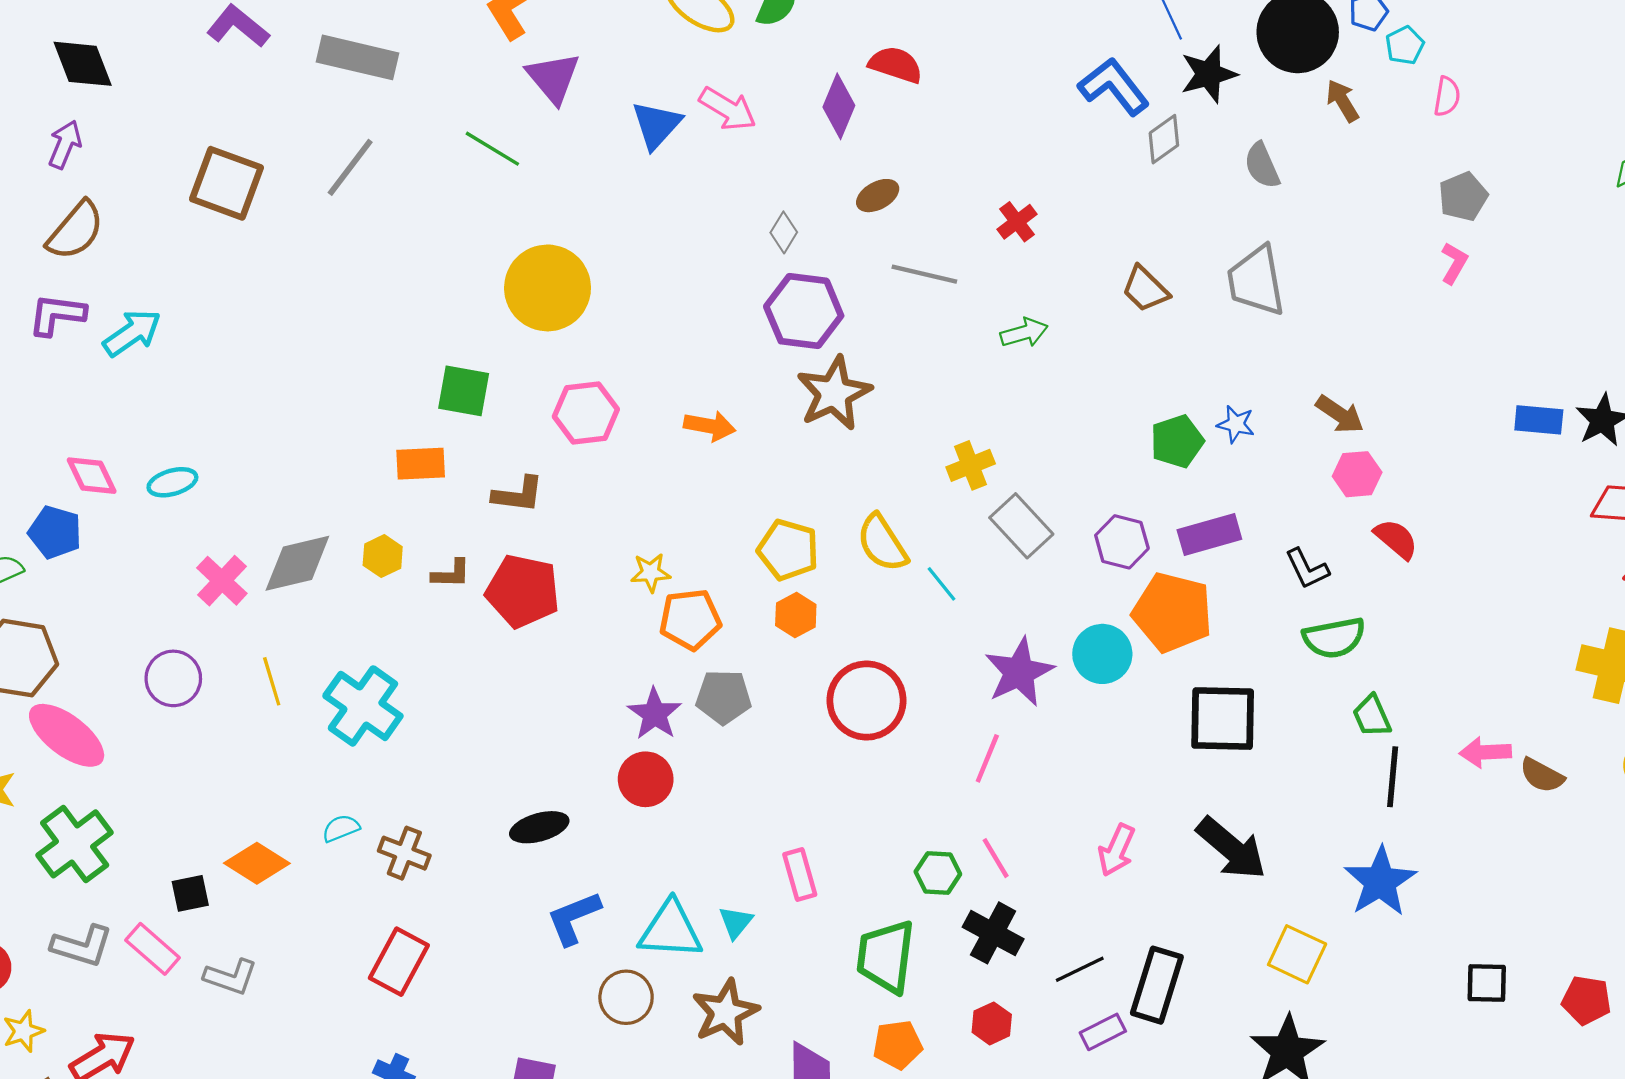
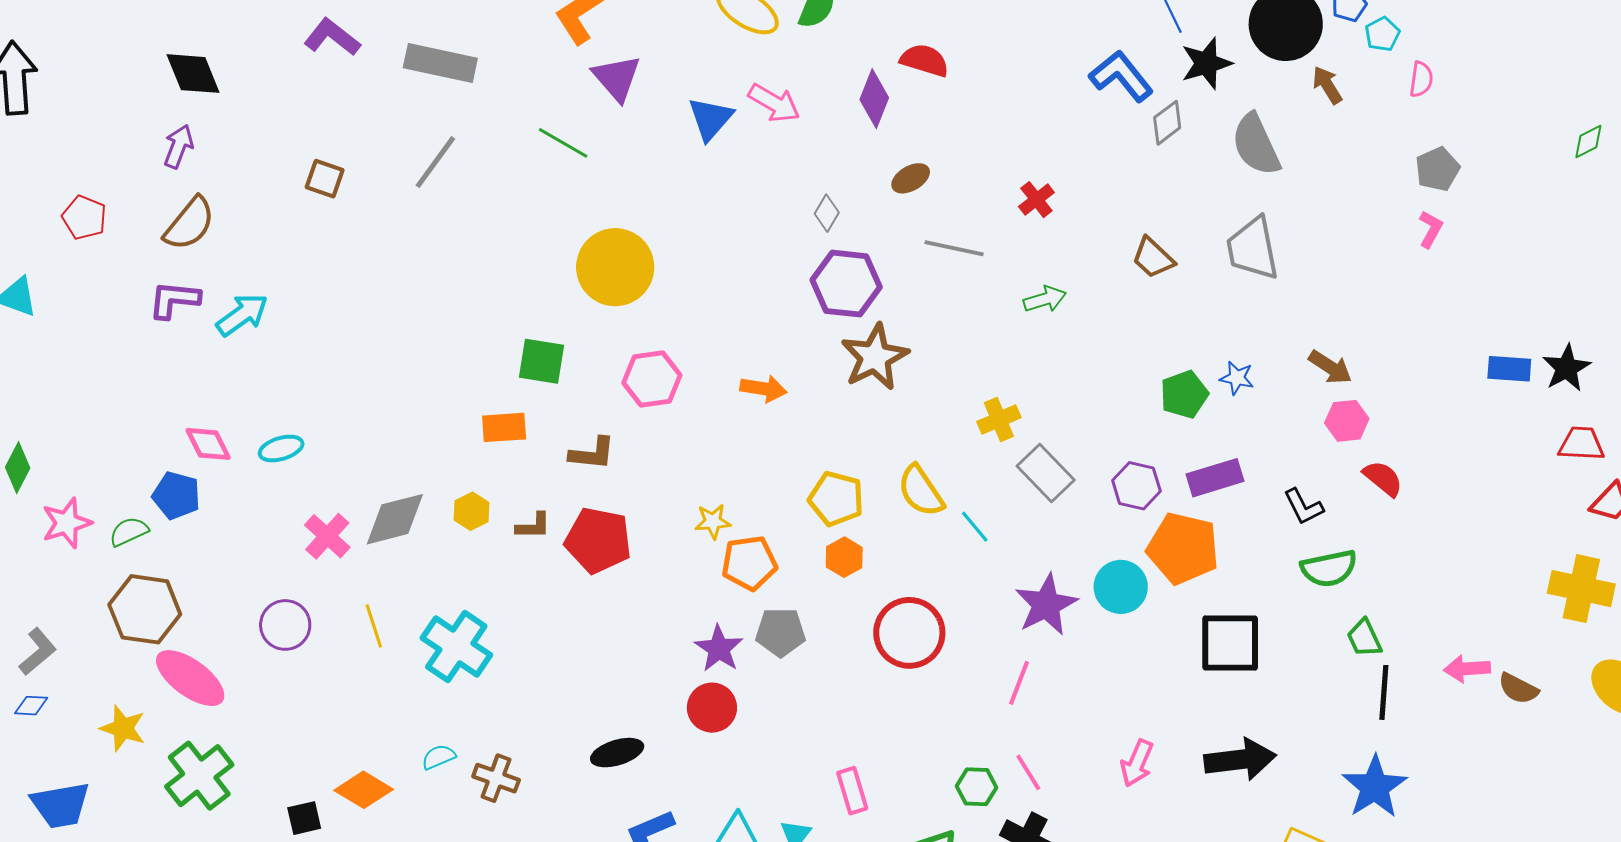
gray semicircle: (1262, 165) -> (1256, 145), size x1.5
brown square: (226, 183) -> (325, 179), size x0.6
black arrow: (1231, 848) -> (1240, 760), turned -46

